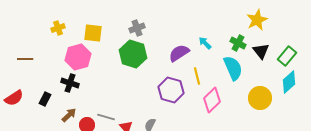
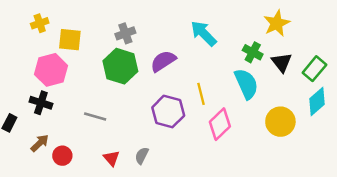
yellow cross: (58, 28) -> (40, 23), moved
cyan arrow: (205, 43) -> (204, 33), moved, size x1.6
purple semicircle: (179, 53) -> (163, 61), moved
gray line: (106, 117) -> (95, 117), moved

